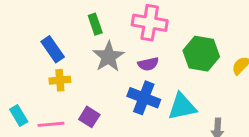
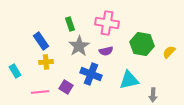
blue cross: (144, 98) -> (91, 74), moved
cyan rectangle: (19, 116) -> (15, 71), moved

